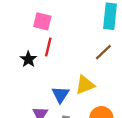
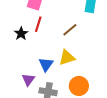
brown line: (103, 52) -> (70, 30), moved

